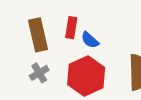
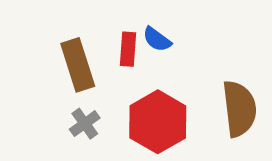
blue semicircle: (90, 40) -> (157, 39), moved

